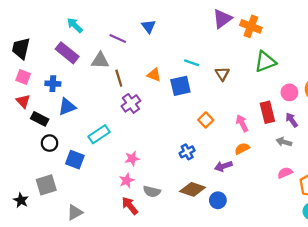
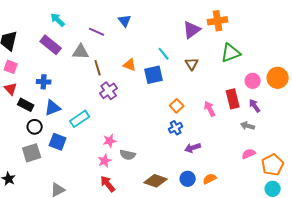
purple triangle: (222, 19) -> (192, 30), moved
orange cross: (251, 26) -> (218, 21), turned -30
cyan line: (191, 63) -> (164, 54), turned 32
blue cross: (53, 84) -> (44, 82), moved
blue triangle: (67, 107) -> (53, 108), moved
orange semicircle: (242, 149) -> (210, 179), moved
blue cross: (187, 152) -> (176, 128), moved
gray square: (46, 185) -> (32, 153), moved
brown diamond: (193, 189) -> (156, 181), moved
gray semicircle: (152, 191) -> (128, 155), moved

